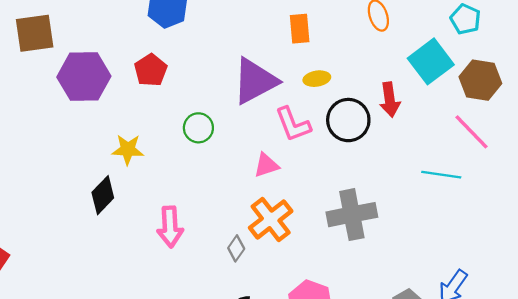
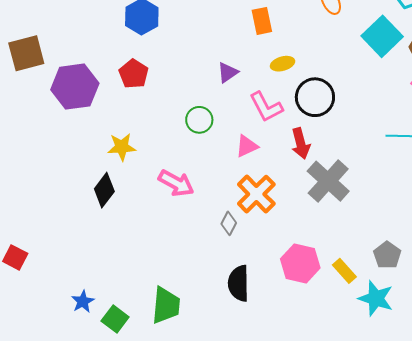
purple triangle: (255, 81) -> (228, 72), size x0.5
red arrow: (390, 100) -> (301, 143), moved
green circle: (198, 128) -> (199, 120), moved
gray cross: (352, 215) -> (328, 181), turned -30
pink arrow: (170, 227) -> (176, 183), moved, turned -51

